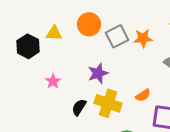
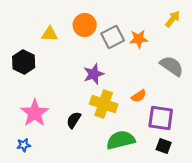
black hexagon: (28, 46) -> (24, 62), moved
pink star: (53, 81) -> (35, 113), moved, size x1.8
black semicircle: (79, 107) -> (74, 120), moved

